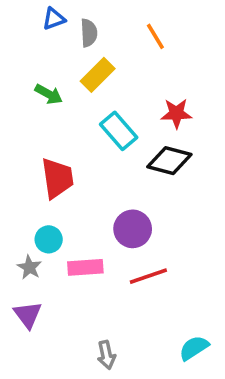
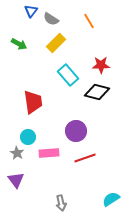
blue triangle: (54, 19) -> (31, 11), turned -32
gray semicircle: (89, 33) -> (51, 19), turned 126
green arrow: (49, 94) -> (19, 44), moved

